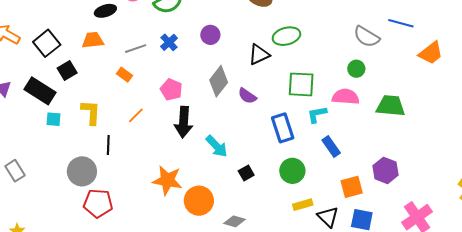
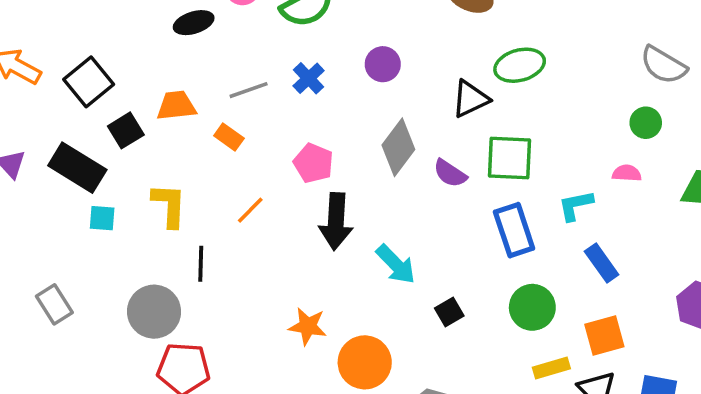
orange trapezoid: (93, 40) -> (176, 106), moved
green square: (301, 84) -> (509, 158), moved
pink semicircle: (346, 97) -> (627, 173), size x0.6
gray rectangle: (15, 171) -> (54, 304), moved
orange star: (167, 180) -> (308, 326), size x0.7
orange square: (352, 187) -> (604, 335), moved

